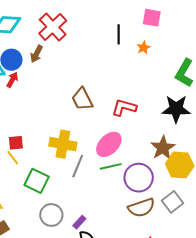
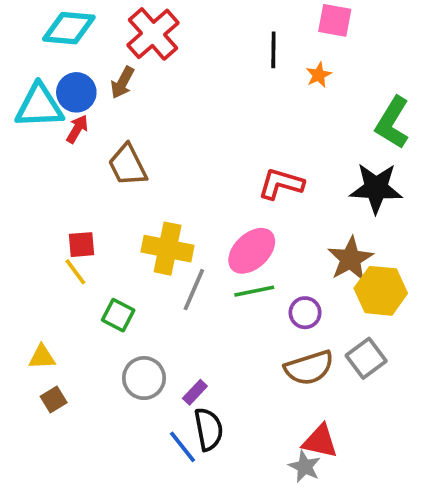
brown trapezoid: (82, 99) -> (128, 165), moved
purple circle: (139, 178) -> (305, 313), size x0.6
green square: (37, 181) -> (118, 315), size x0.7

